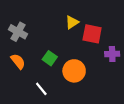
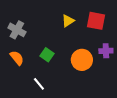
red square: (92, 34) -> (96, 21), moved
orange circle: (74, 71) -> (82, 60), moved

